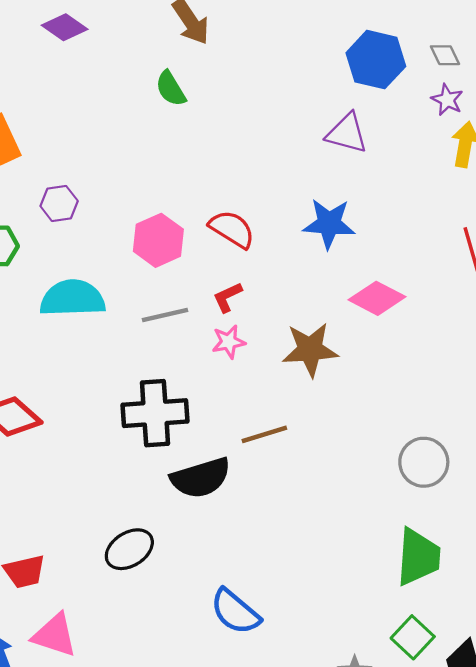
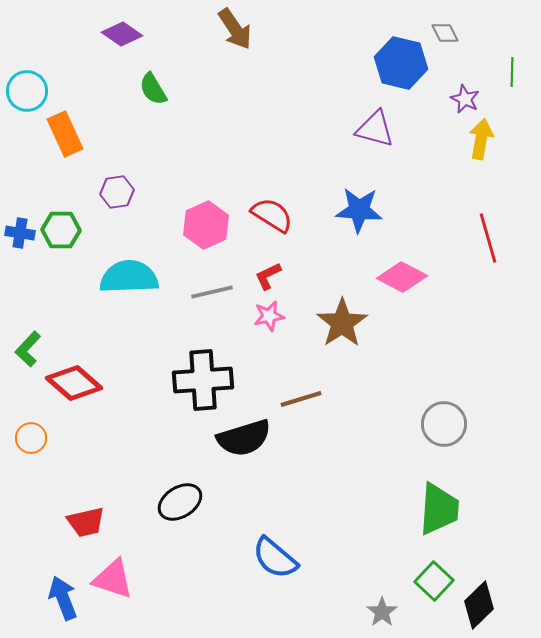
gray diamond: (445, 55) -> (445, 33), moved
green semicircle: (171, 89) -> (153, 89), moved
brown star: (310, 350) -> (342, 323), turned -30

